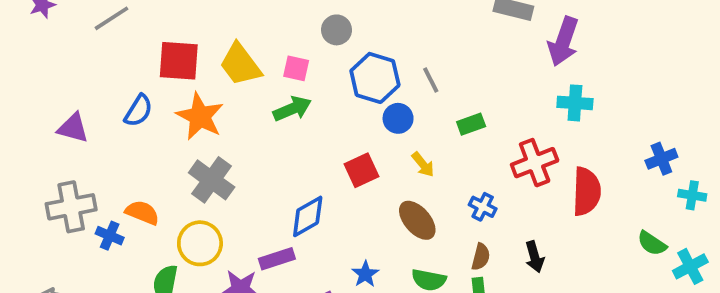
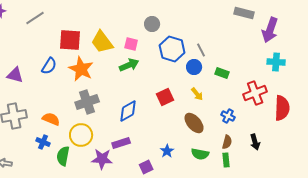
blue circle: (398, 118) -> (194, 67), moved
green rectangle: (471, 124) -> (222, 73), turned 40
gray cross: (212, 180) -> (87, 102), turned 35
blue diamond: (308, 216) -> (128, 111), moved
blue cross: (110, 236) -> (43, 142), moved

